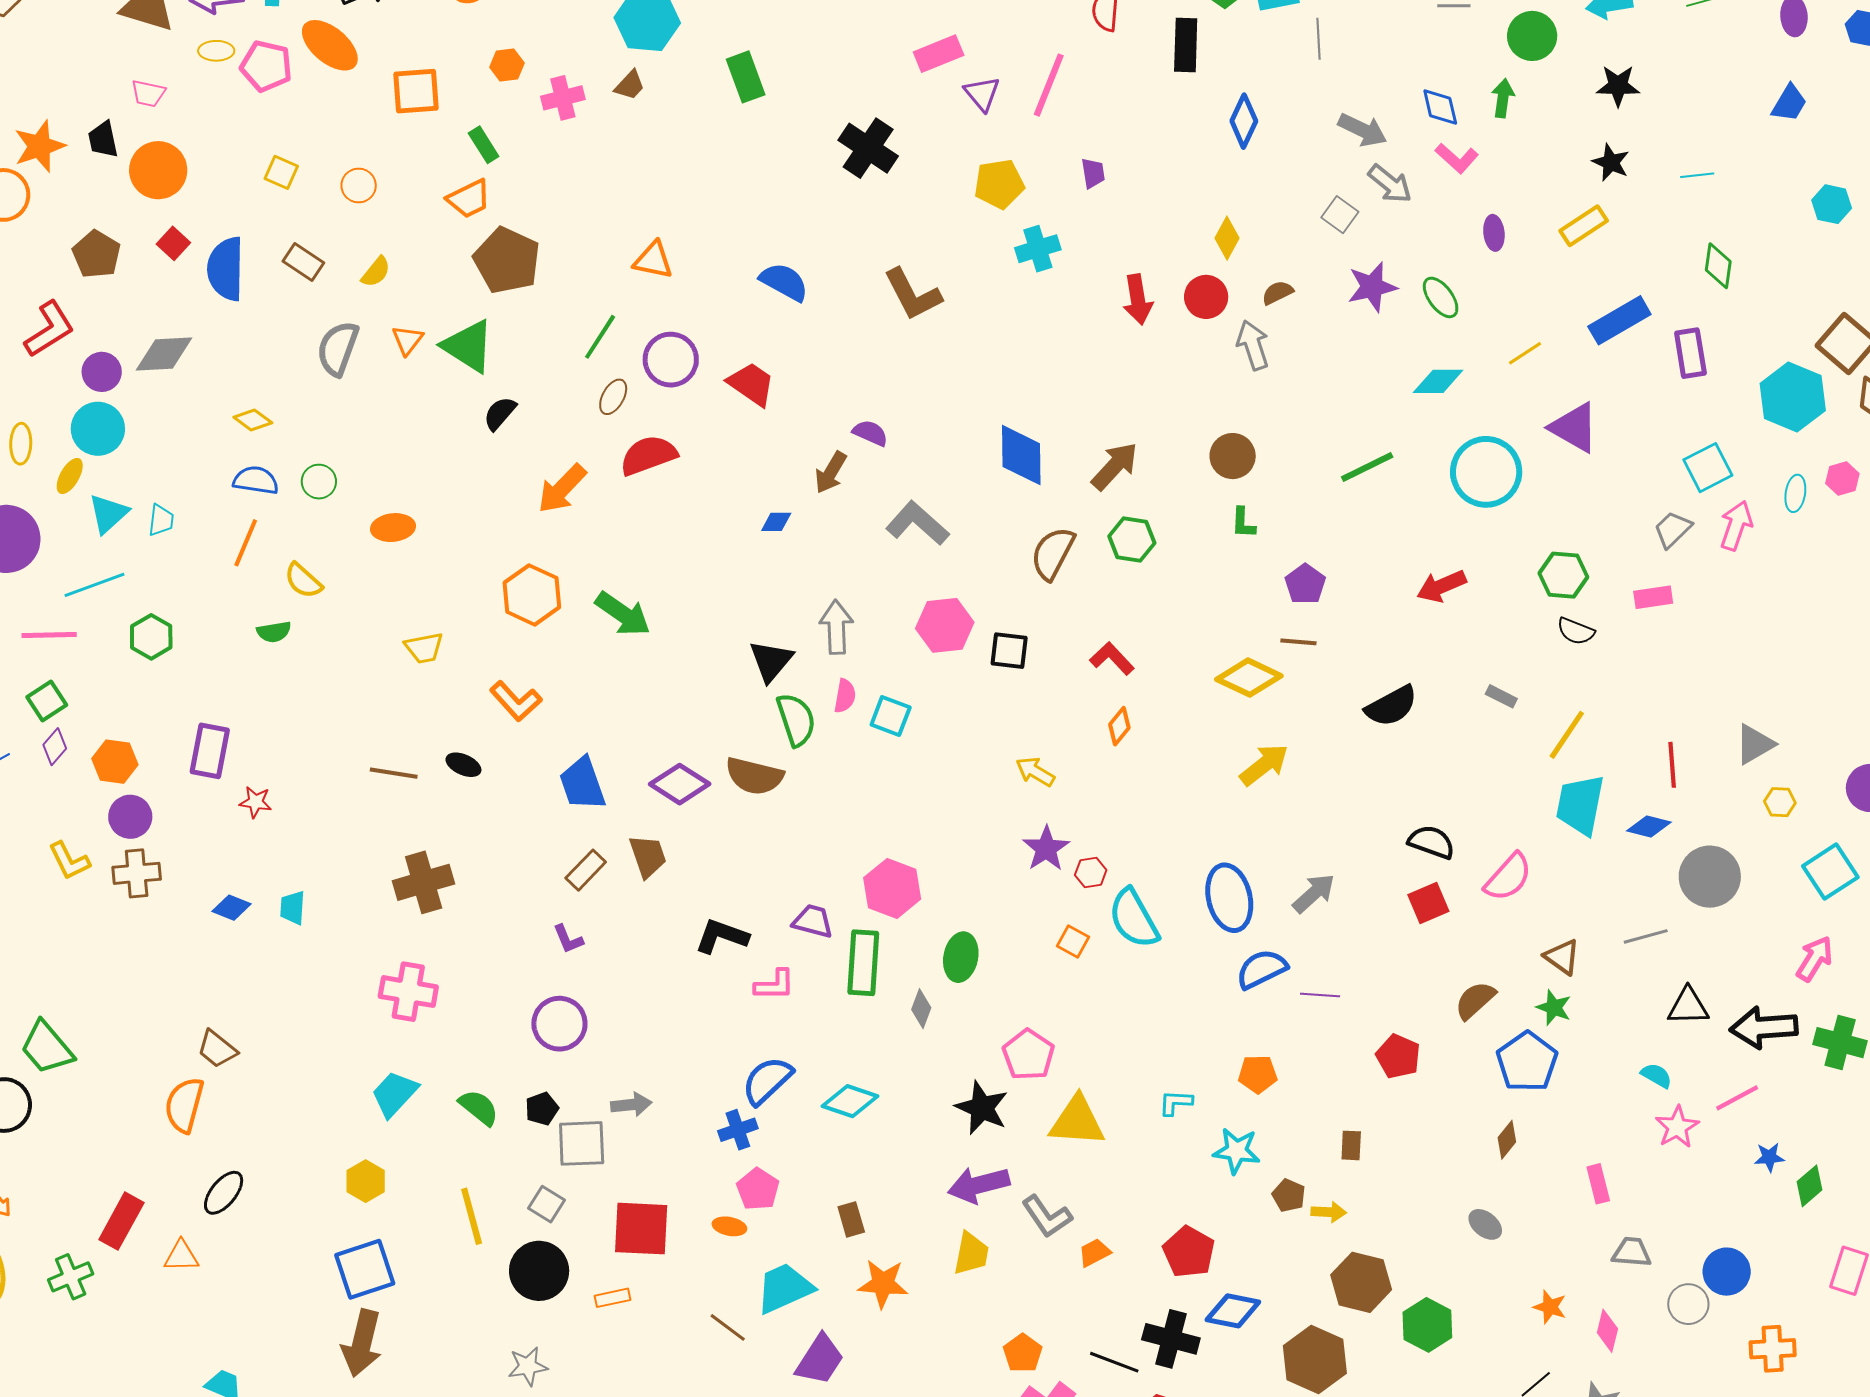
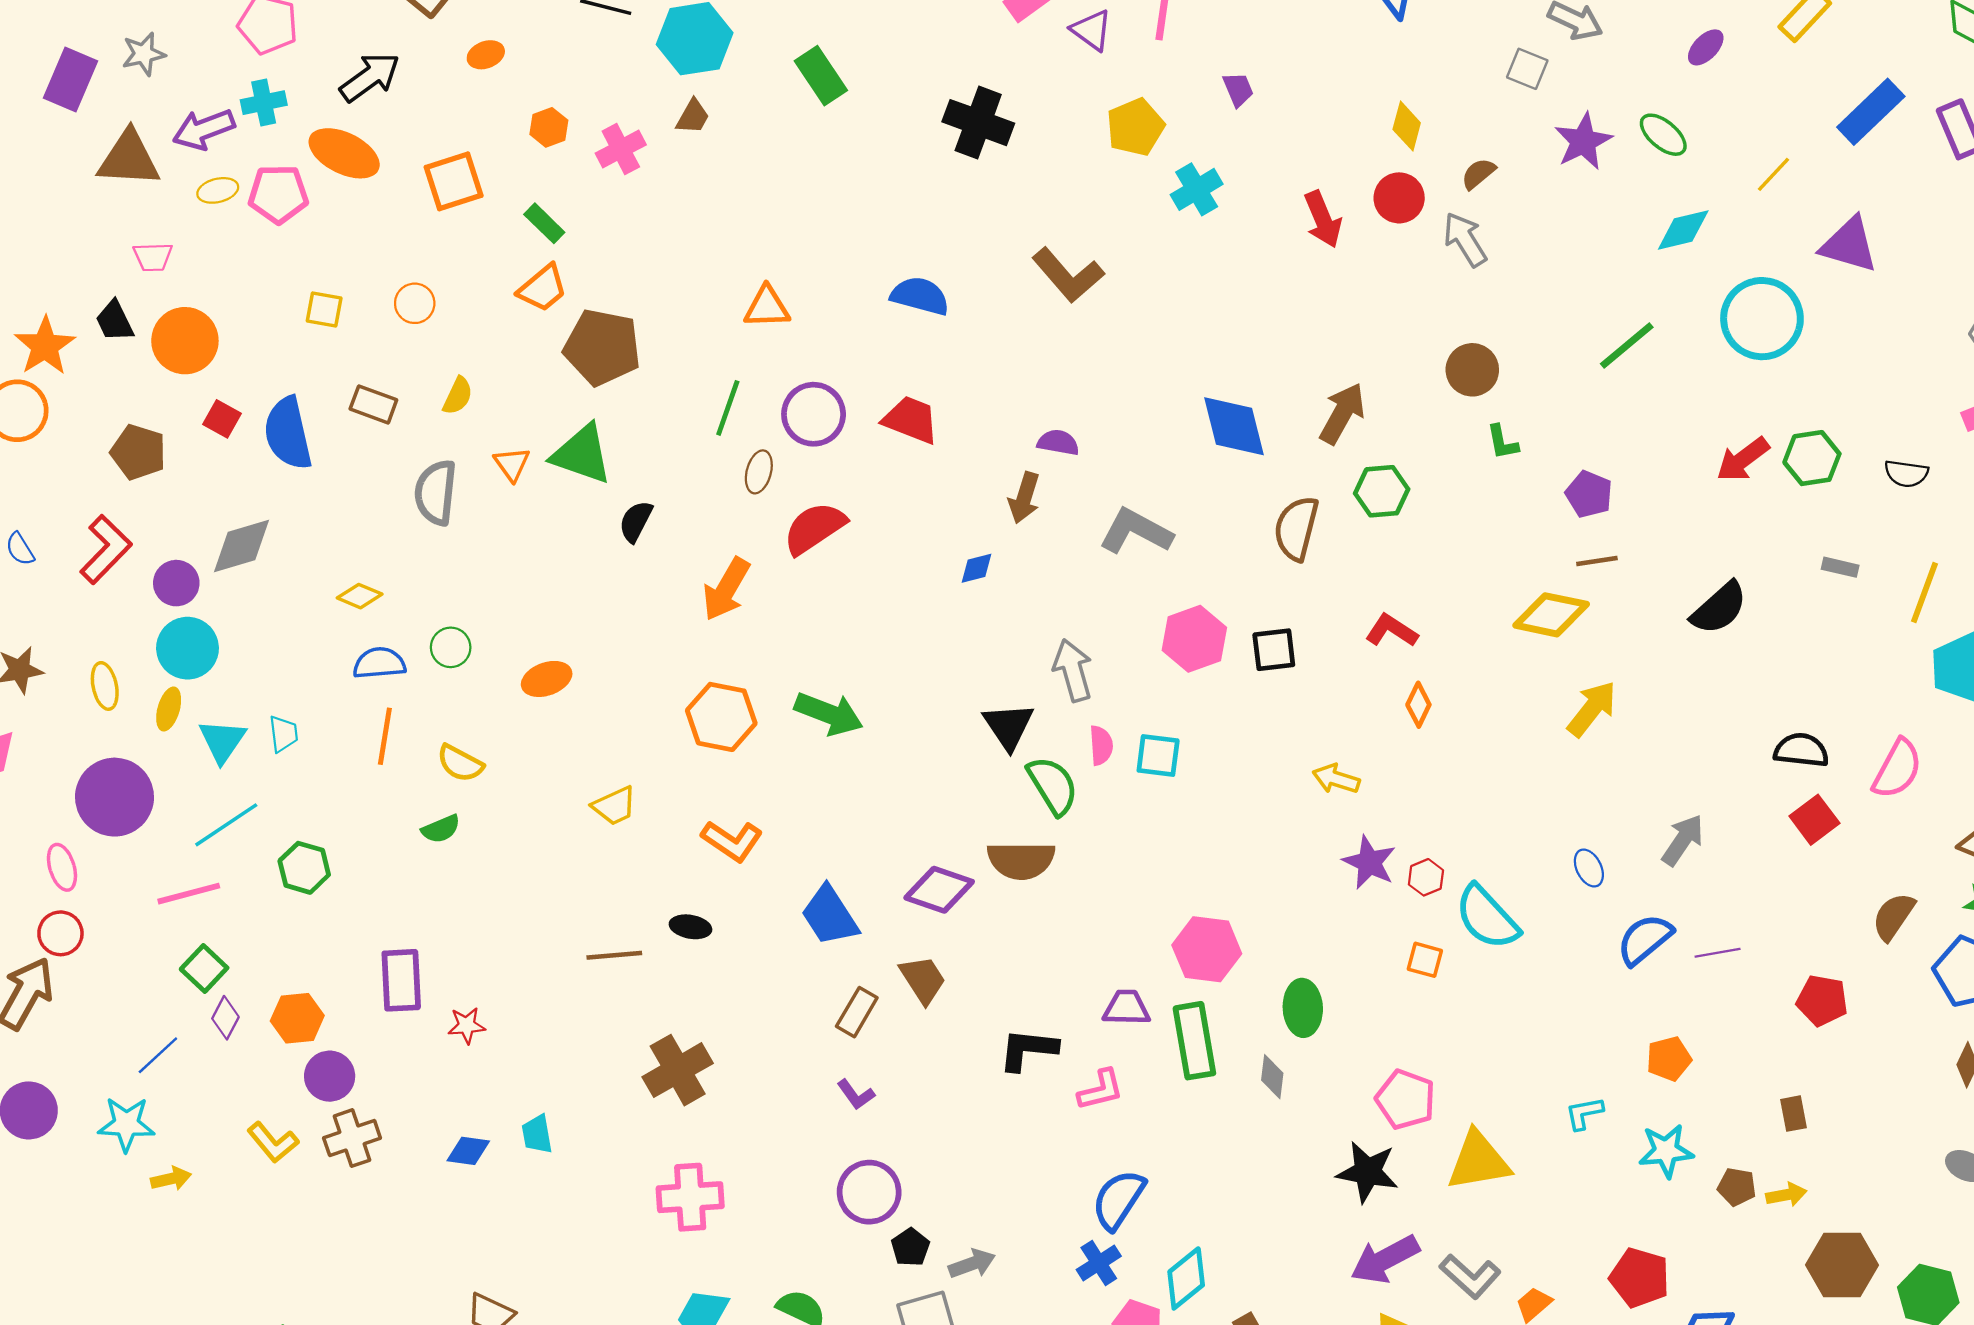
purple ellipse: (1494, 233) -> (1706, 47), turned 64
green hexagon: (1563, 575) -> (1812, 458), moved
blue ellipse: (1229, 898) -> (1589, 868), size x0.5
cyan diamond: (850, 1101) -> (1186, 1278), moved, turned -44
black pentagon: (542, 1109) -> (910, 1247), moved

